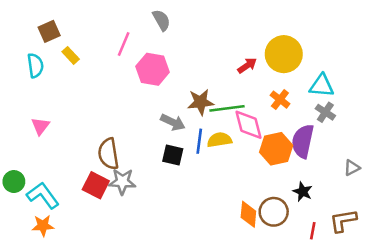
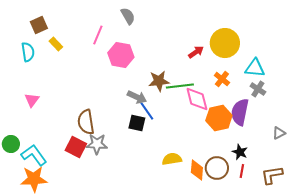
yellow semicircle: (219, 140) -> (172, 159), moved
blue line: (199, 141) -> (147, 111), moved, turned -42
orange star: (43, 226) -> (34, 179), size x1.5
red line: (313, 231) -> (242, 171), moved

